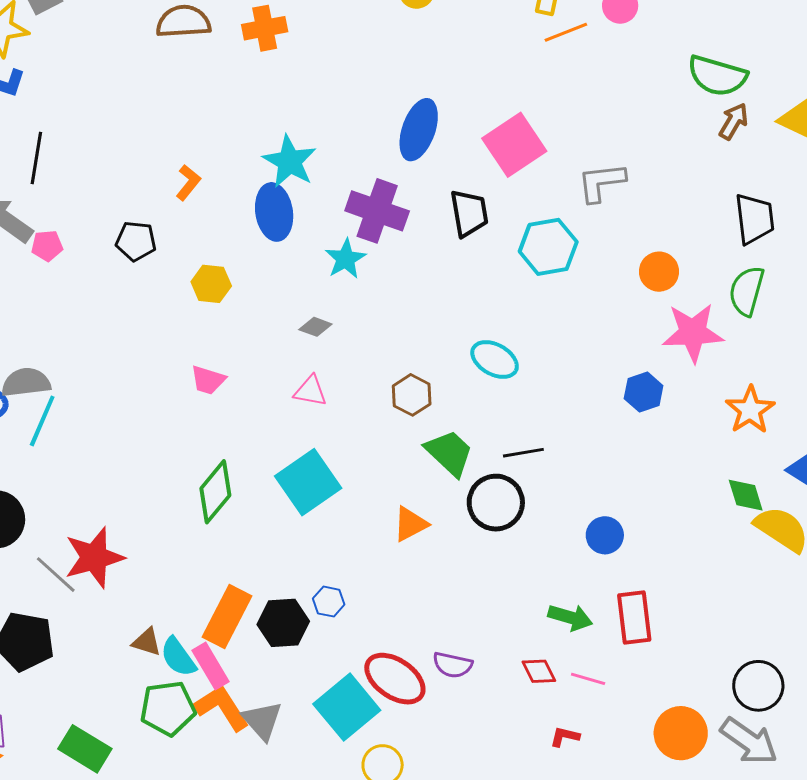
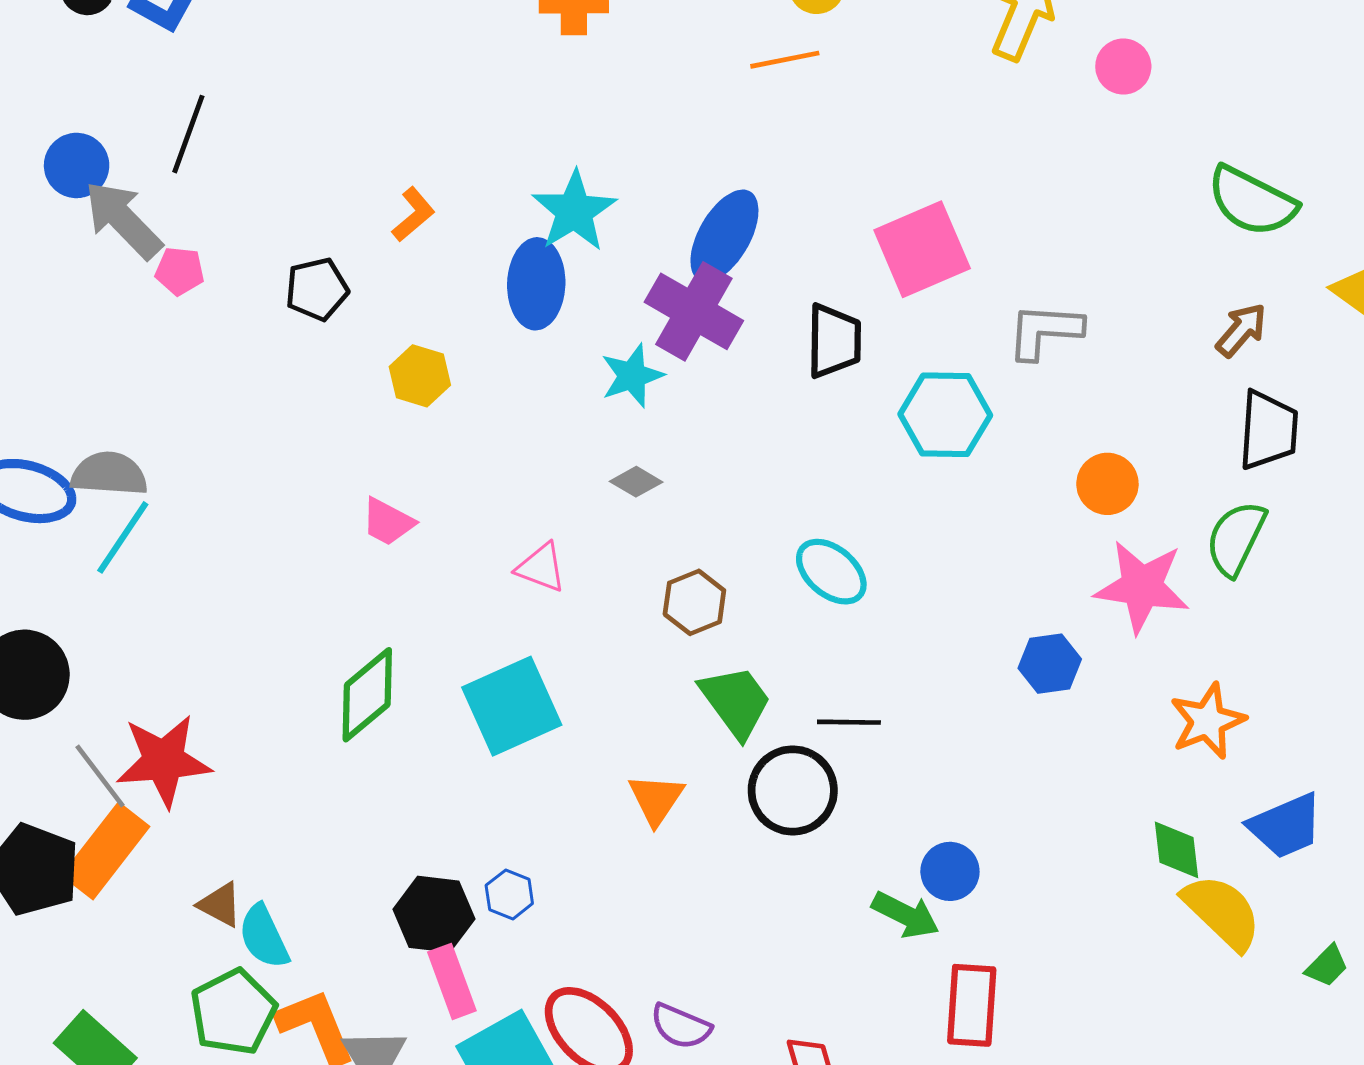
orange line: (566, 32) -> (785, 60), moved
brown arrow: (734, 121) -> (1241, 330), moved
blue ellipse: (419, 130) -> (724, 236), moved
black pentagon: (136, 241) -> (317, 289), turned -30
gray diamond: (315, 327) -> (636, 482), moved
orange triangle: (410, 524) -> (656, 799), turned -39
orange rectangle: (227, 617) -> (106, 851), moved
green arrow: (570, 617) -> (906, 915), moved
pink rectangle: (211, 666) -> (452, 981), moved
green pentagon: (168, 708) -> (233, 1012), turned -30

